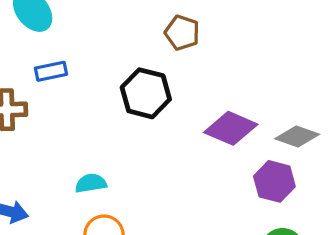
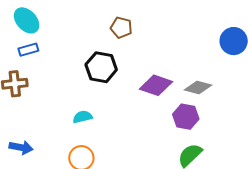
blue rectangle: (51, 71) -> (28, 50), moved
cyan semicircle: (91, 183) -> (82, 117), moved

